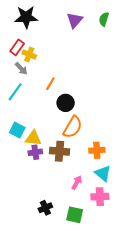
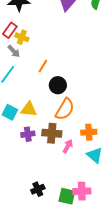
yellow triangle: (33, 138) -> (29, 109), moved
pink arrow: (77, 183) -> (68, 146), moved
pink cross: (100, 197) -> (82, 191), moved

